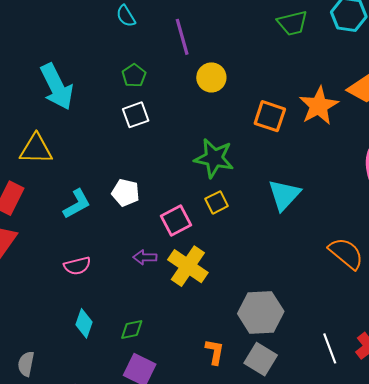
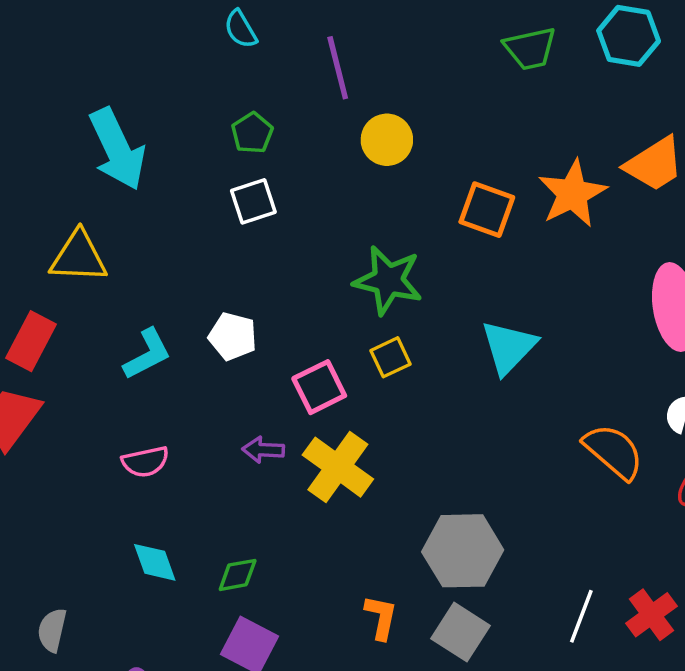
cyan diamond: (84, 323) -> (155, 562), turned -40
white line: (330, 348) -> (581, 616), turned 40

